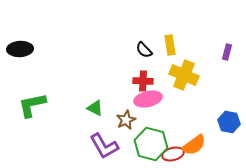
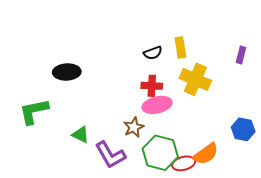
black ellipse: (20, 49) -> (67, 72), moved
black semicircle: (144, 50) -> (153, 53), turned -66
green triangle: (95, 108) -> (81, 135), moved

